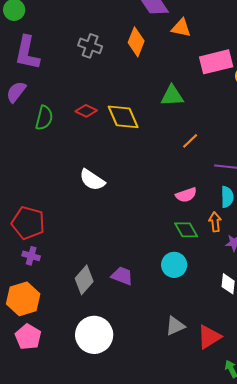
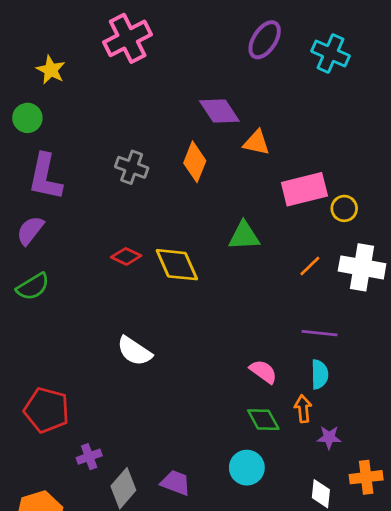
green semicircle: (44, 118) -> (33, 287), moved, turned 45
orange line: (190, 141) -> (310, 266), moved
pink semicircle: (186, 195) -> (263, 372), turned -125
purple cross: (31, 256) -> (89, 457), moved, turned -36

